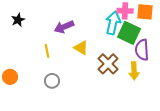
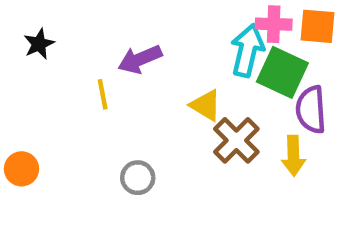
yellow triangle: (81, 48) -> (206, 105), moved
yellow line: (47, 51) -> (103, 94), moved
gray circle: (52, 81) -> (138, 178), moved

